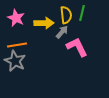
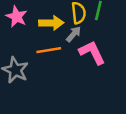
orange line: (17, 45) -> (49, 50), moved

